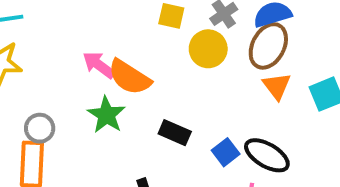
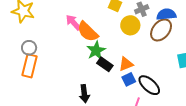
orange triangle: (277, 86) -> (126, 64), moved, turned 35
green star: (106, 115) -> (96, 50), moved
gray circle: (40, 128) -> (29, 48), moved

